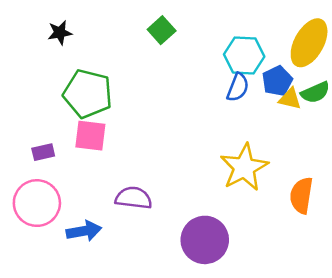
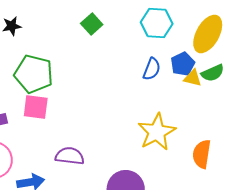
cyan hexagon: (244, 56) -> (157, 23), moved

